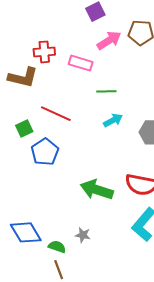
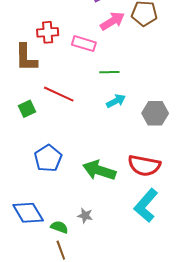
brown L-shape: (23, 77) -> (26, 58), turned 76
blue pentagon: (45, 152) -> (48, 158), moved

